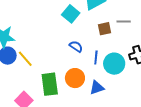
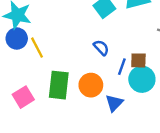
brown square: (104, 29) -> (138, 60), moved
blue triangle: (97, 88) -> (114, 103), turned -42

